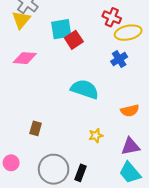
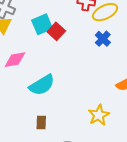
cyan semicircle: (85, 89) -> (42, 85), moved, turned 144
yellow star: (96, 136) -> (99, 115), size x1.5

